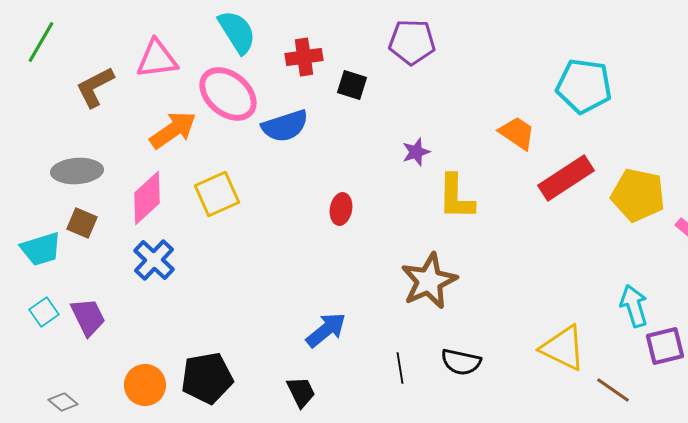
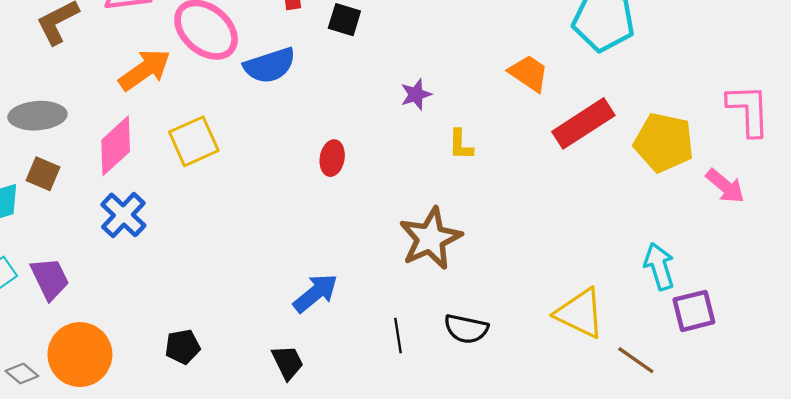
yellow L-shape: (456, 197) -> (461, 145), size x0.6
black pentagon: (207, 378) -> (183, 347), size x0.6
orange circle: (145, 385) -> (80, 355), moved, size x1.4

